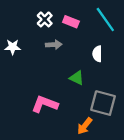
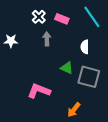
gray arrow: (54, 45) -> (47, 39), turned -88
gray square: (103, 103) -> (89, 77), moved

